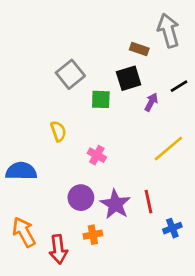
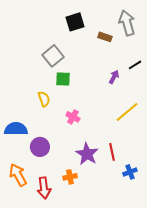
black square: (129, 78) -> (75, 22), moved
green square: (101, 99) -> (63, 79), moved
purple circle: (81, 198) -> (40, 147), moved

